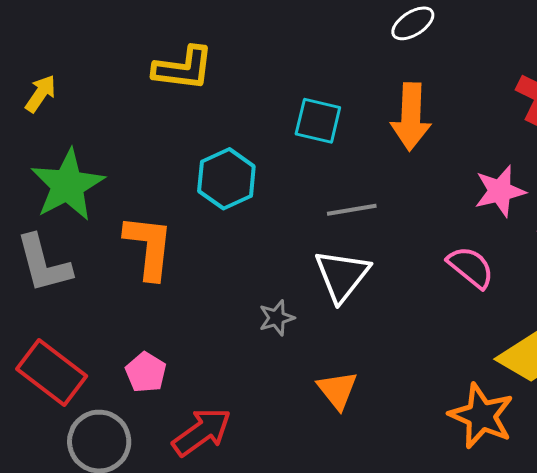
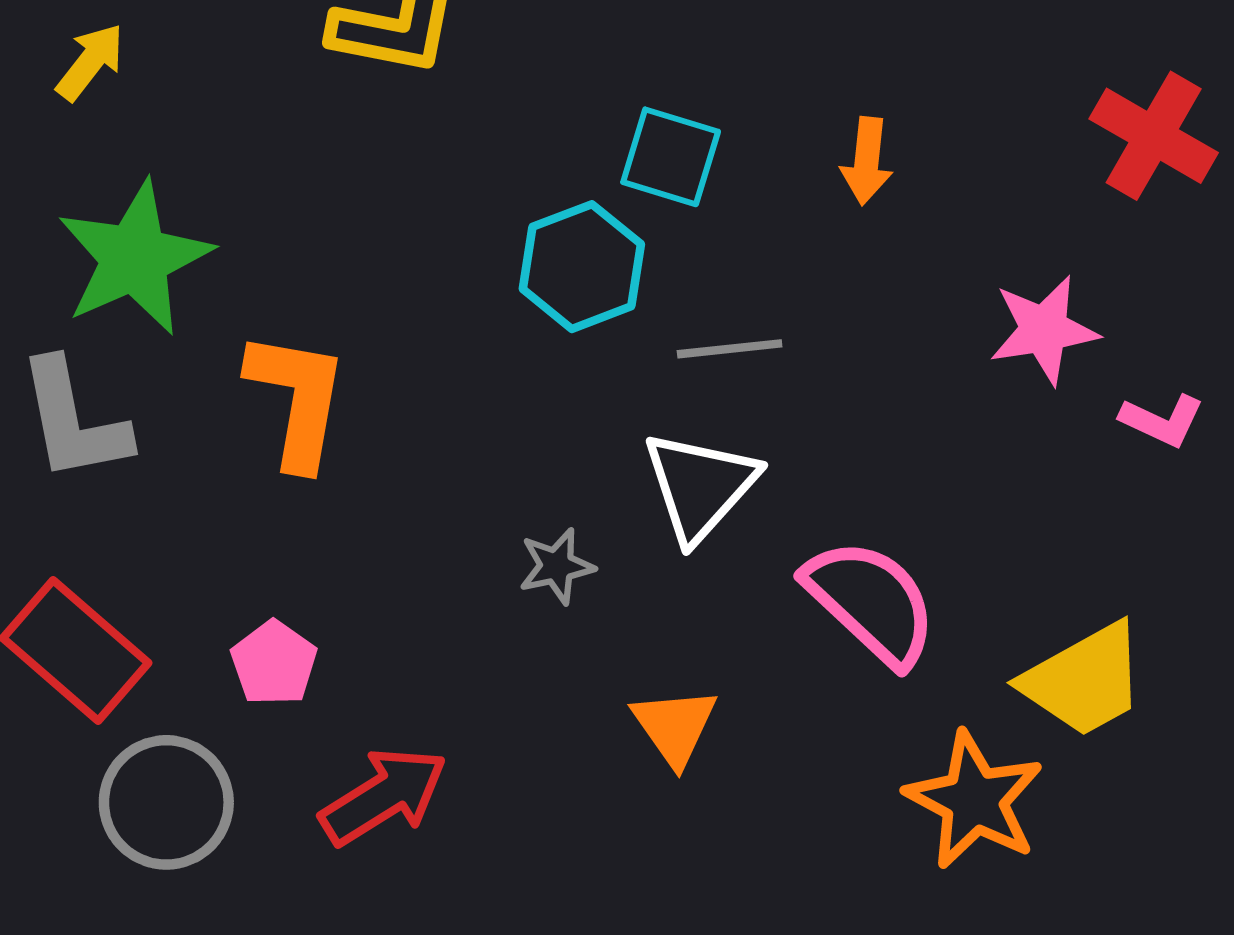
orange arrow: (411, 117) -> (867, 161), size x0.6
cyan hexagon: (226, 179) -> (582, 267), moved
pink semicircle: (471, 267) -> (871, 602), moved, size x1.4

